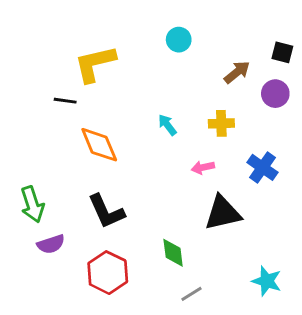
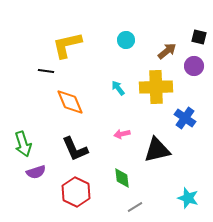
cyan circle: (179, 40) -> (126, 40), moved
yellow cross: (221, 123) -> (156, 87), size x1.8
pink arrow: (203, 167) -> (122, 134), moved

